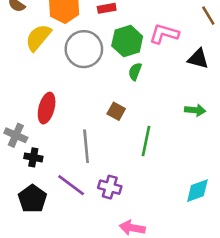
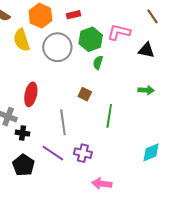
yellow semicircle: (38, 37) -> (22, 40), turned -55

